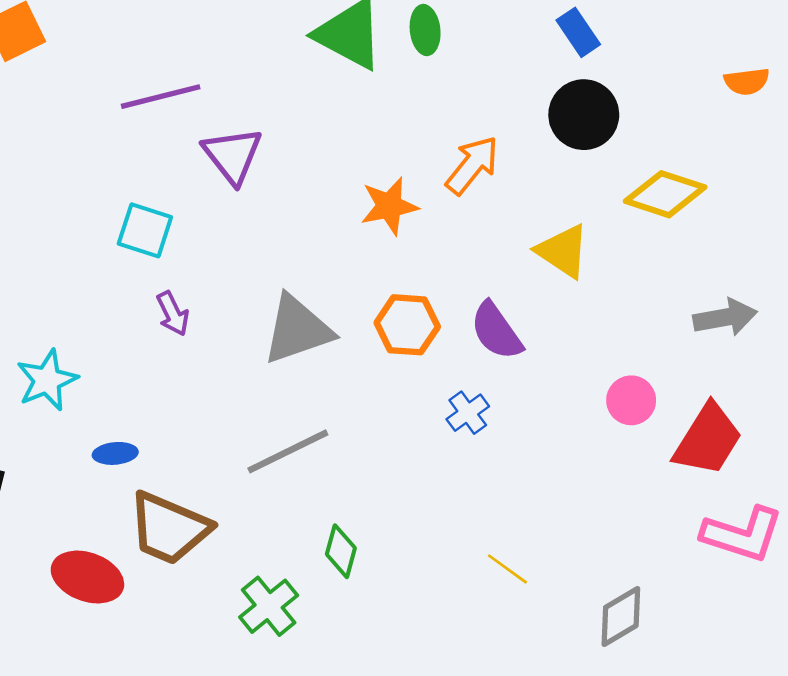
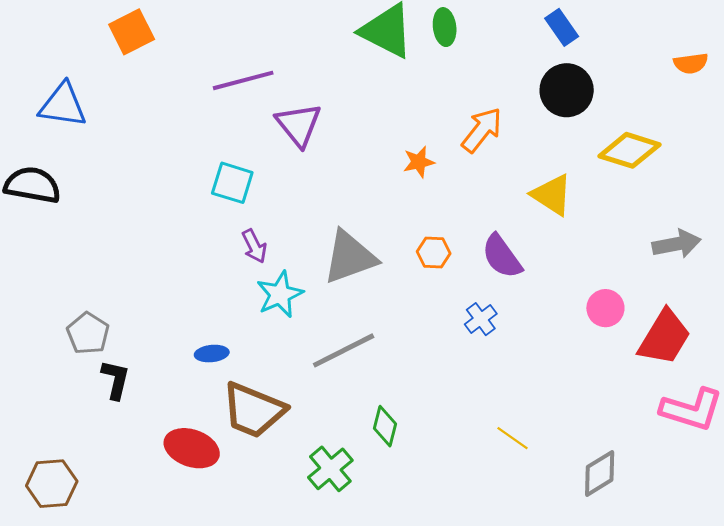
orange star: (389, 206) -> (419, 162), size x0.7
orange hexagon: (407, 325) -> (434, 253), size x0.7
cyan star: (47, 380) -> (280, 294), moved

